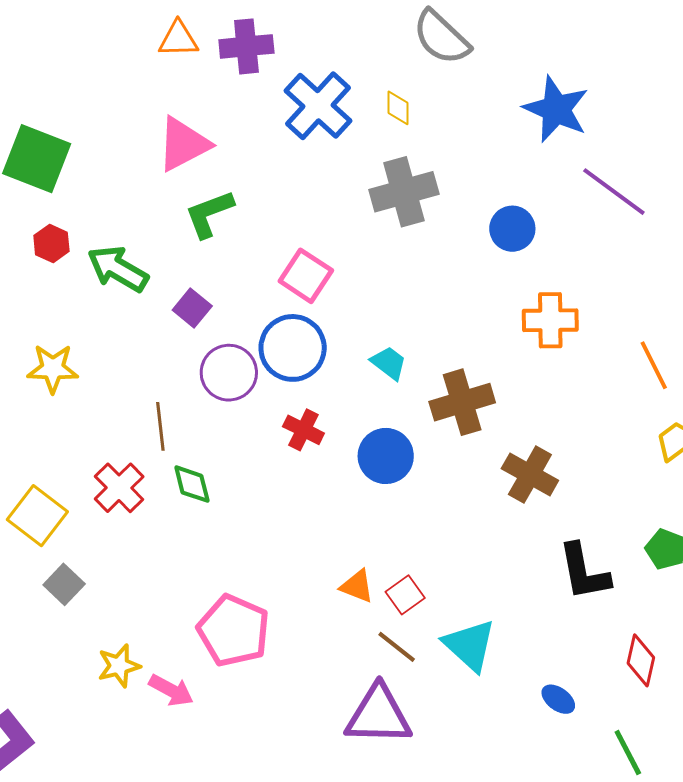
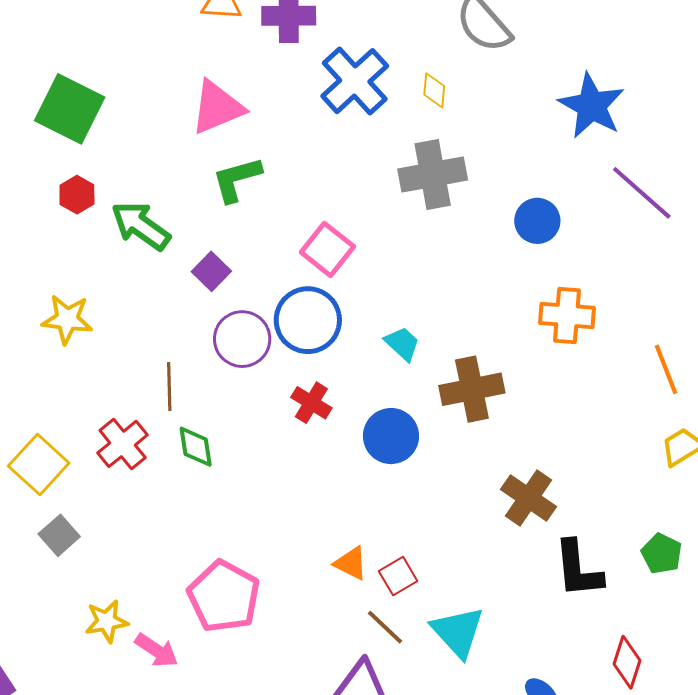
brown cross: (530, 474) -> (529, 498), moved

